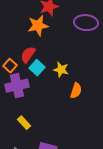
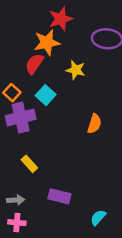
red semicircle: (28, 55) -> (34, 64), moved
yellow star: (61, 70) -> (76, 70), moved

